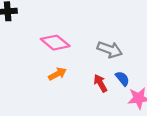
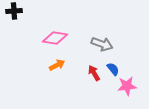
pink diamond: (55, 43) -> (55, 38), turned -30

